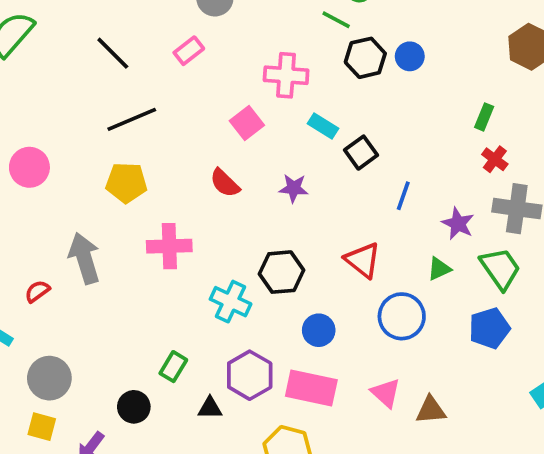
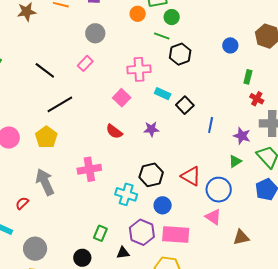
blue circle: (410, 56) -> (230, 45), moved
yellow pentagon: (126, 183) -> (46, 137), moved, turned -30
red triangle: (363, 260) -> (191, 176), moved
blue circle: (319, 330) -> (163, 205), moved
pink triangle: (386, 393) -> (213, 217), moved

